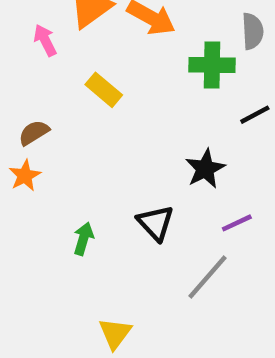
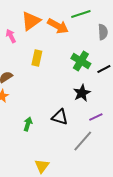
green cross: (212, 65) -> (81, 61), moved, turned 30
yellow rectangle: (104, 90) -> (37, 58), turned 63
black triangle: (156, 223) -> (60, 117), turned -30

